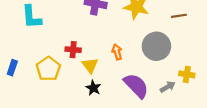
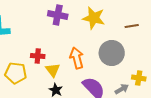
orange arrow: (117, 52) -> (77, 58), size x1.5
yellow pentagon: (48, 69) -> (16, 73), turned -30

